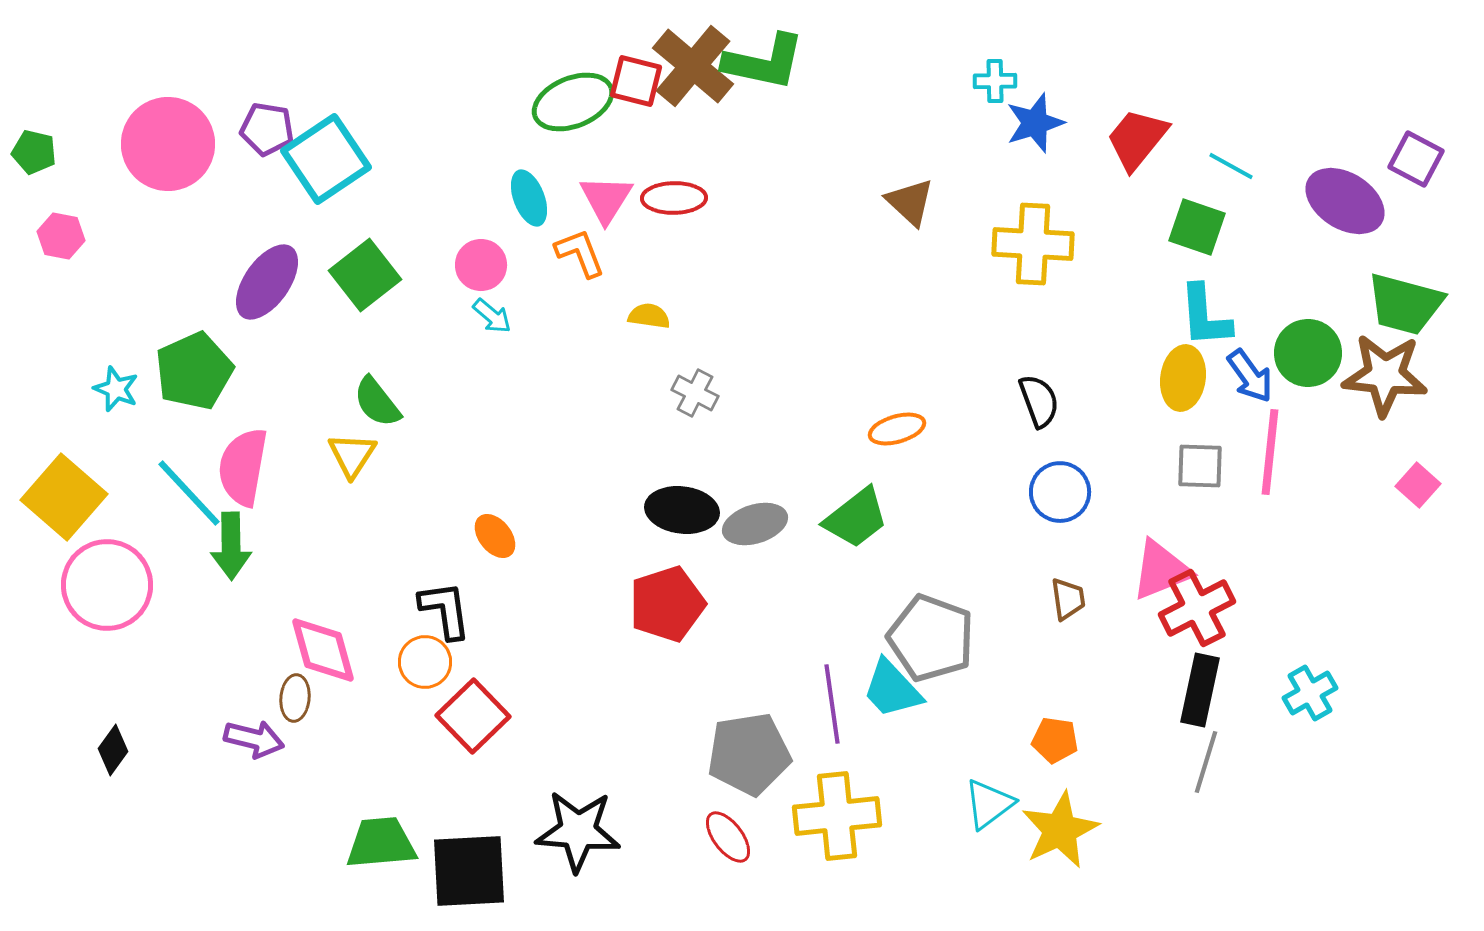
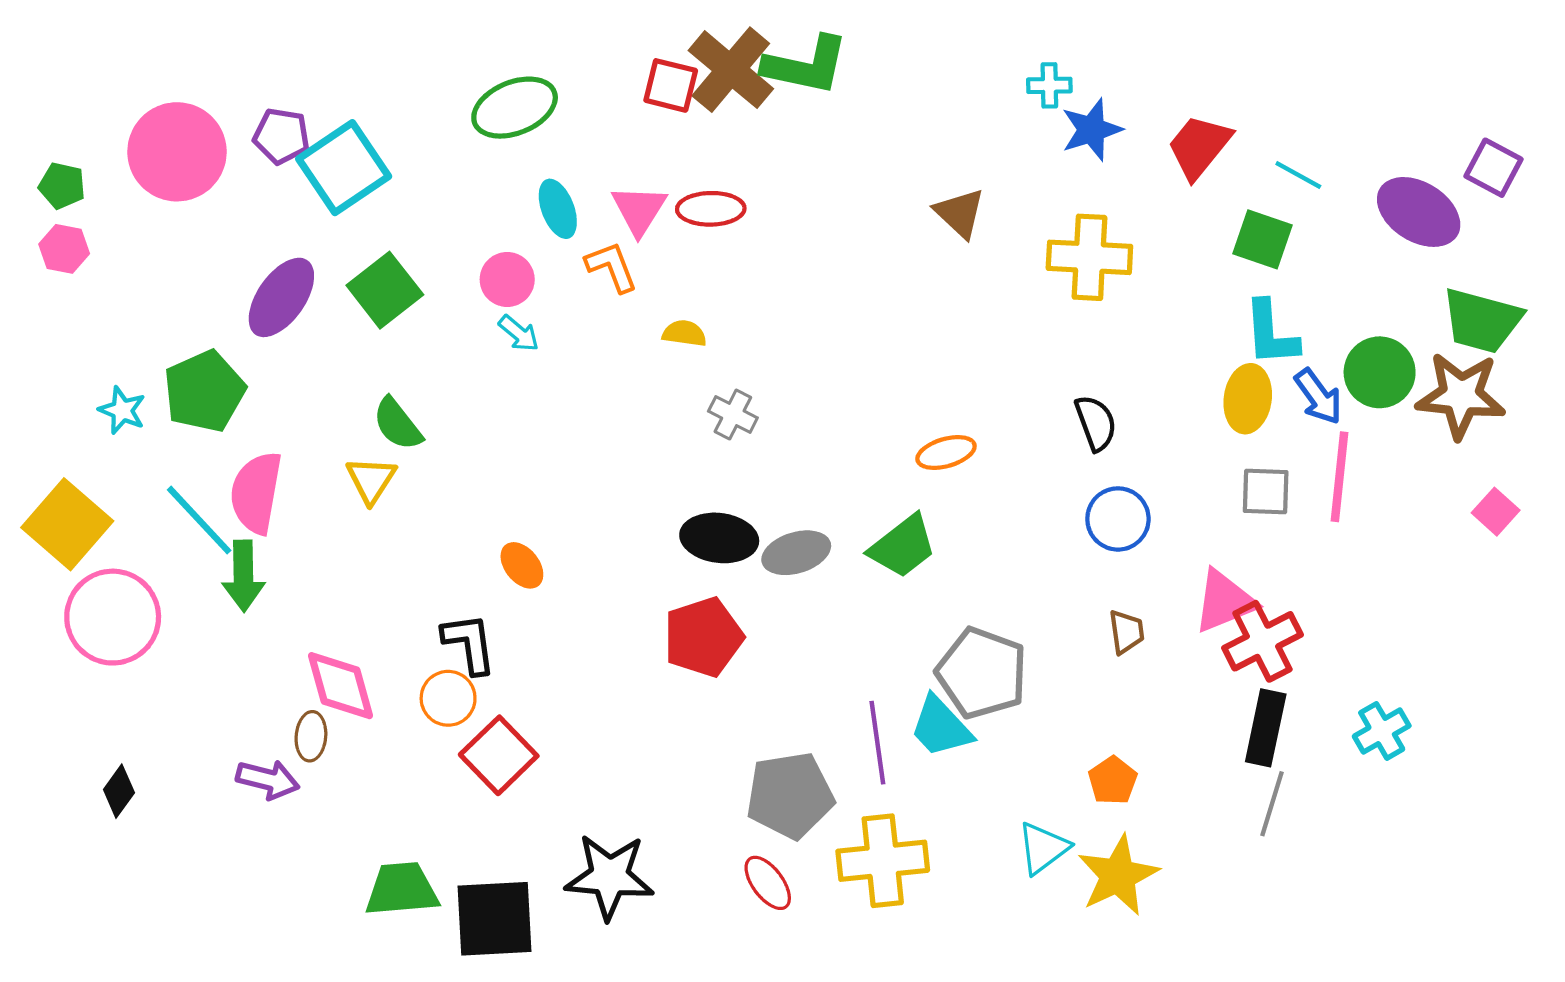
green ellipse: (573, 102) -> (515, 108), moved
green pentagon: (34, 152) -> (62, 186), moved
orange pentagon: (1055, 740) -> (1113, 781), turned 30

